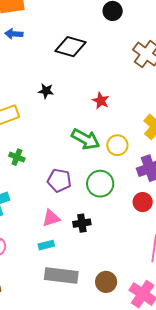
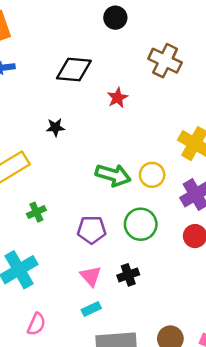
red star: (101, 101) -> (117, 98), moved, turned 30
green cross: (17, 157) -> (36, 212), turned -35
pink triangle: (51, 218) -> (91, 276), turned -42

